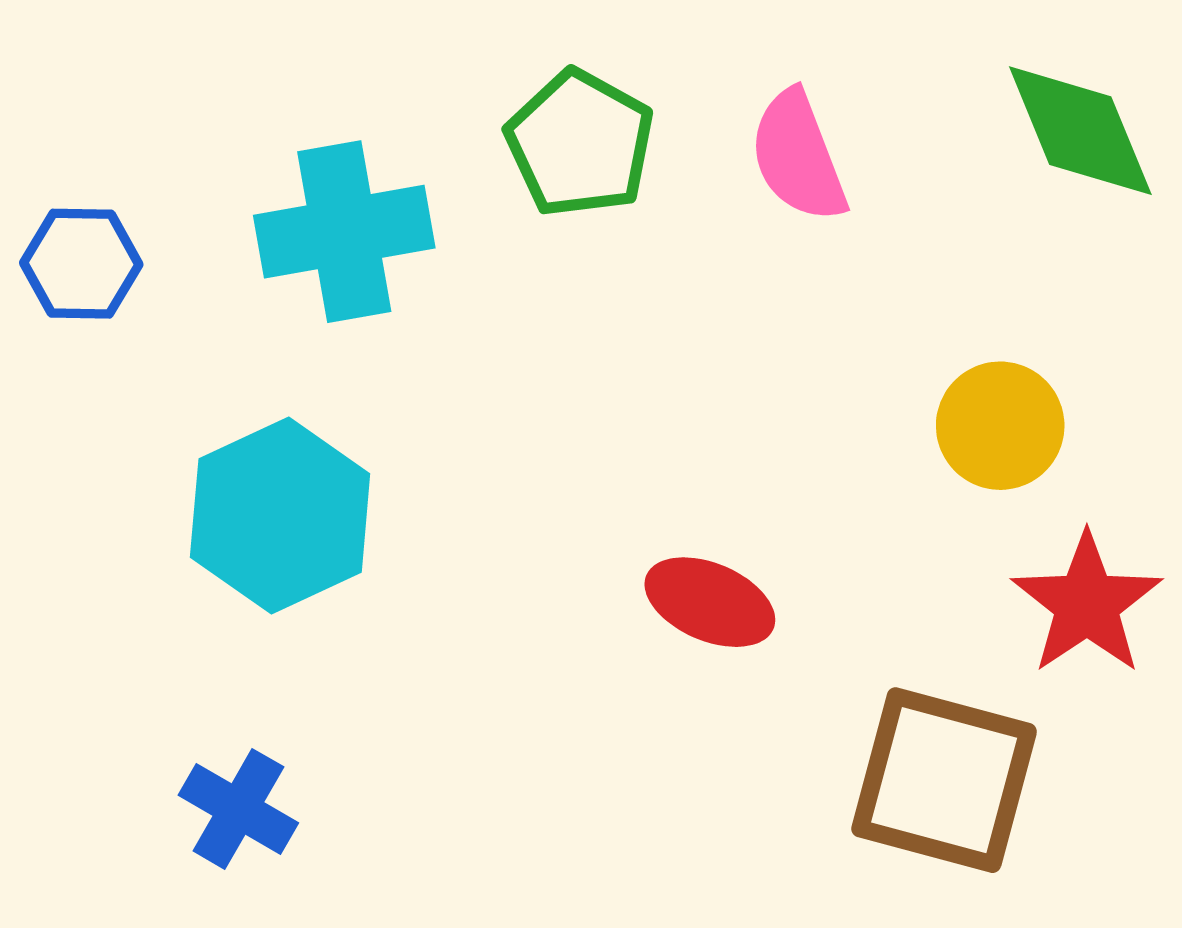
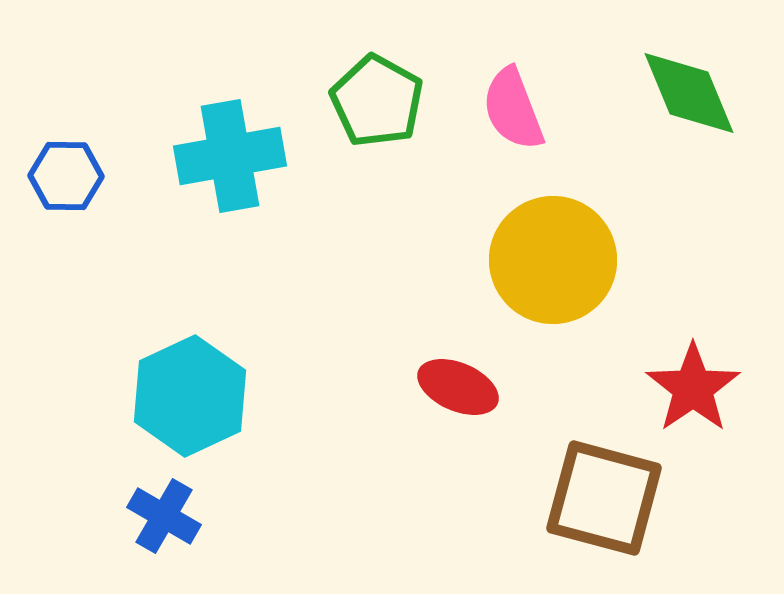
yellow circle: (1000, 426) -> (553, 260), moved, size x1.6
cyan hexagon: (280, 516) -> (190, 396), moved

